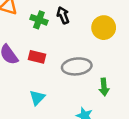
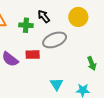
gray ellipse: (77, 66) -> (55, 40), moved
cyan triangle: (37, 98) -> (57, 84), moved

